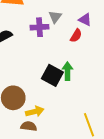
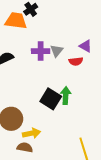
gray triangle: (55, 17) -> (57, 51), moved
red semicircle: (76, 36) -> (76, 61), turned 48

